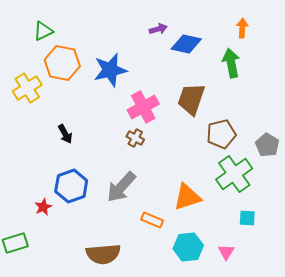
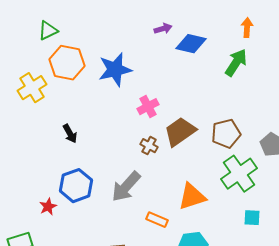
green arrow: (231, 63) -> (236, 63), turned 44
brown trapezoid: (191, 99) -> (180, 132), moved, turned 36
pink cross: (143, 107) -> (148, 107), size x0.7
brown cross: (135, 138) -> (149, 146), moved

